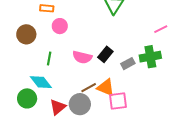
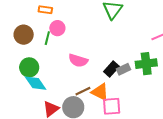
black rectangle: (105, 54) -> (111, 69), moved
green line: (49, 59) -> (47, 38), moved
green circle: (27, 98) -> (29, 67), moved

